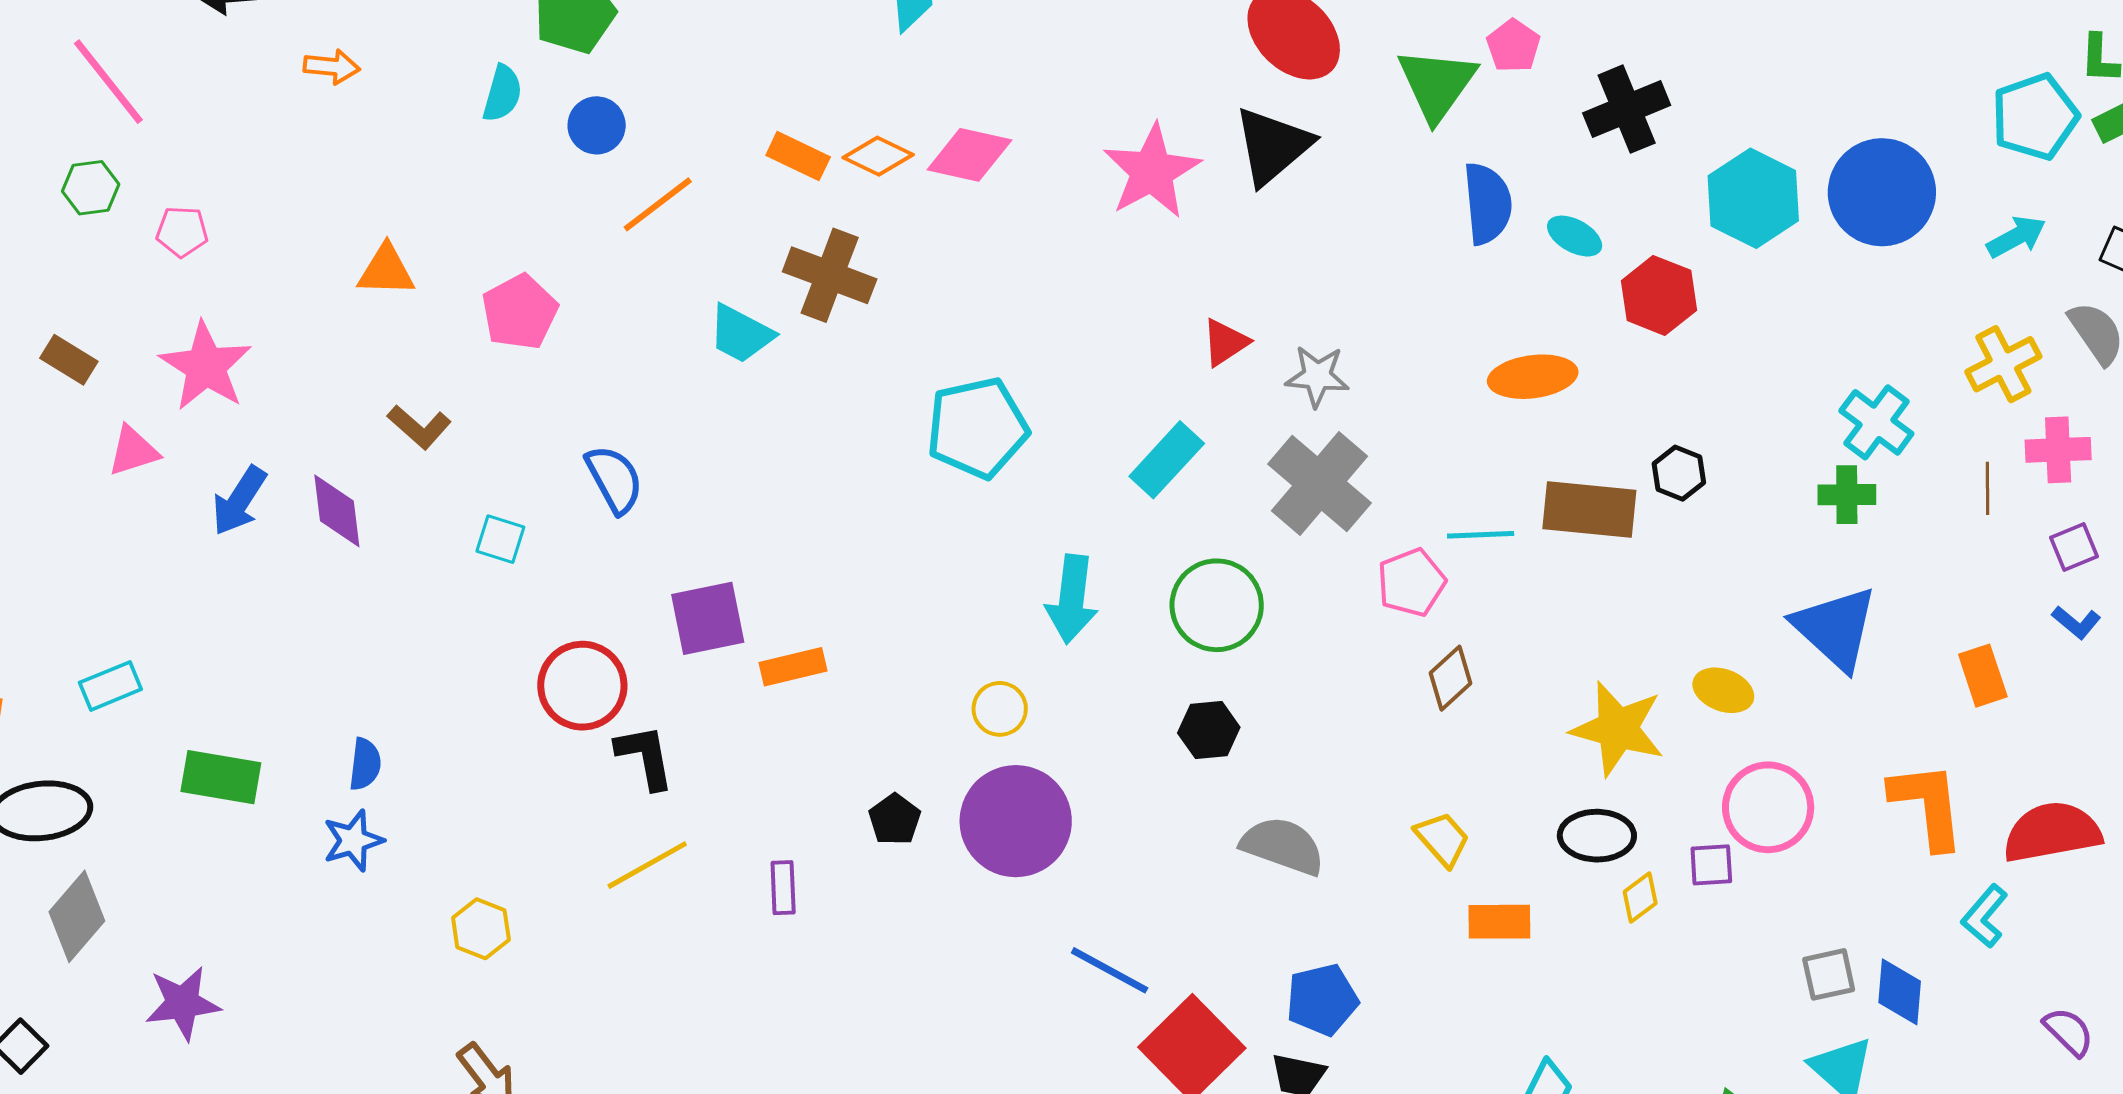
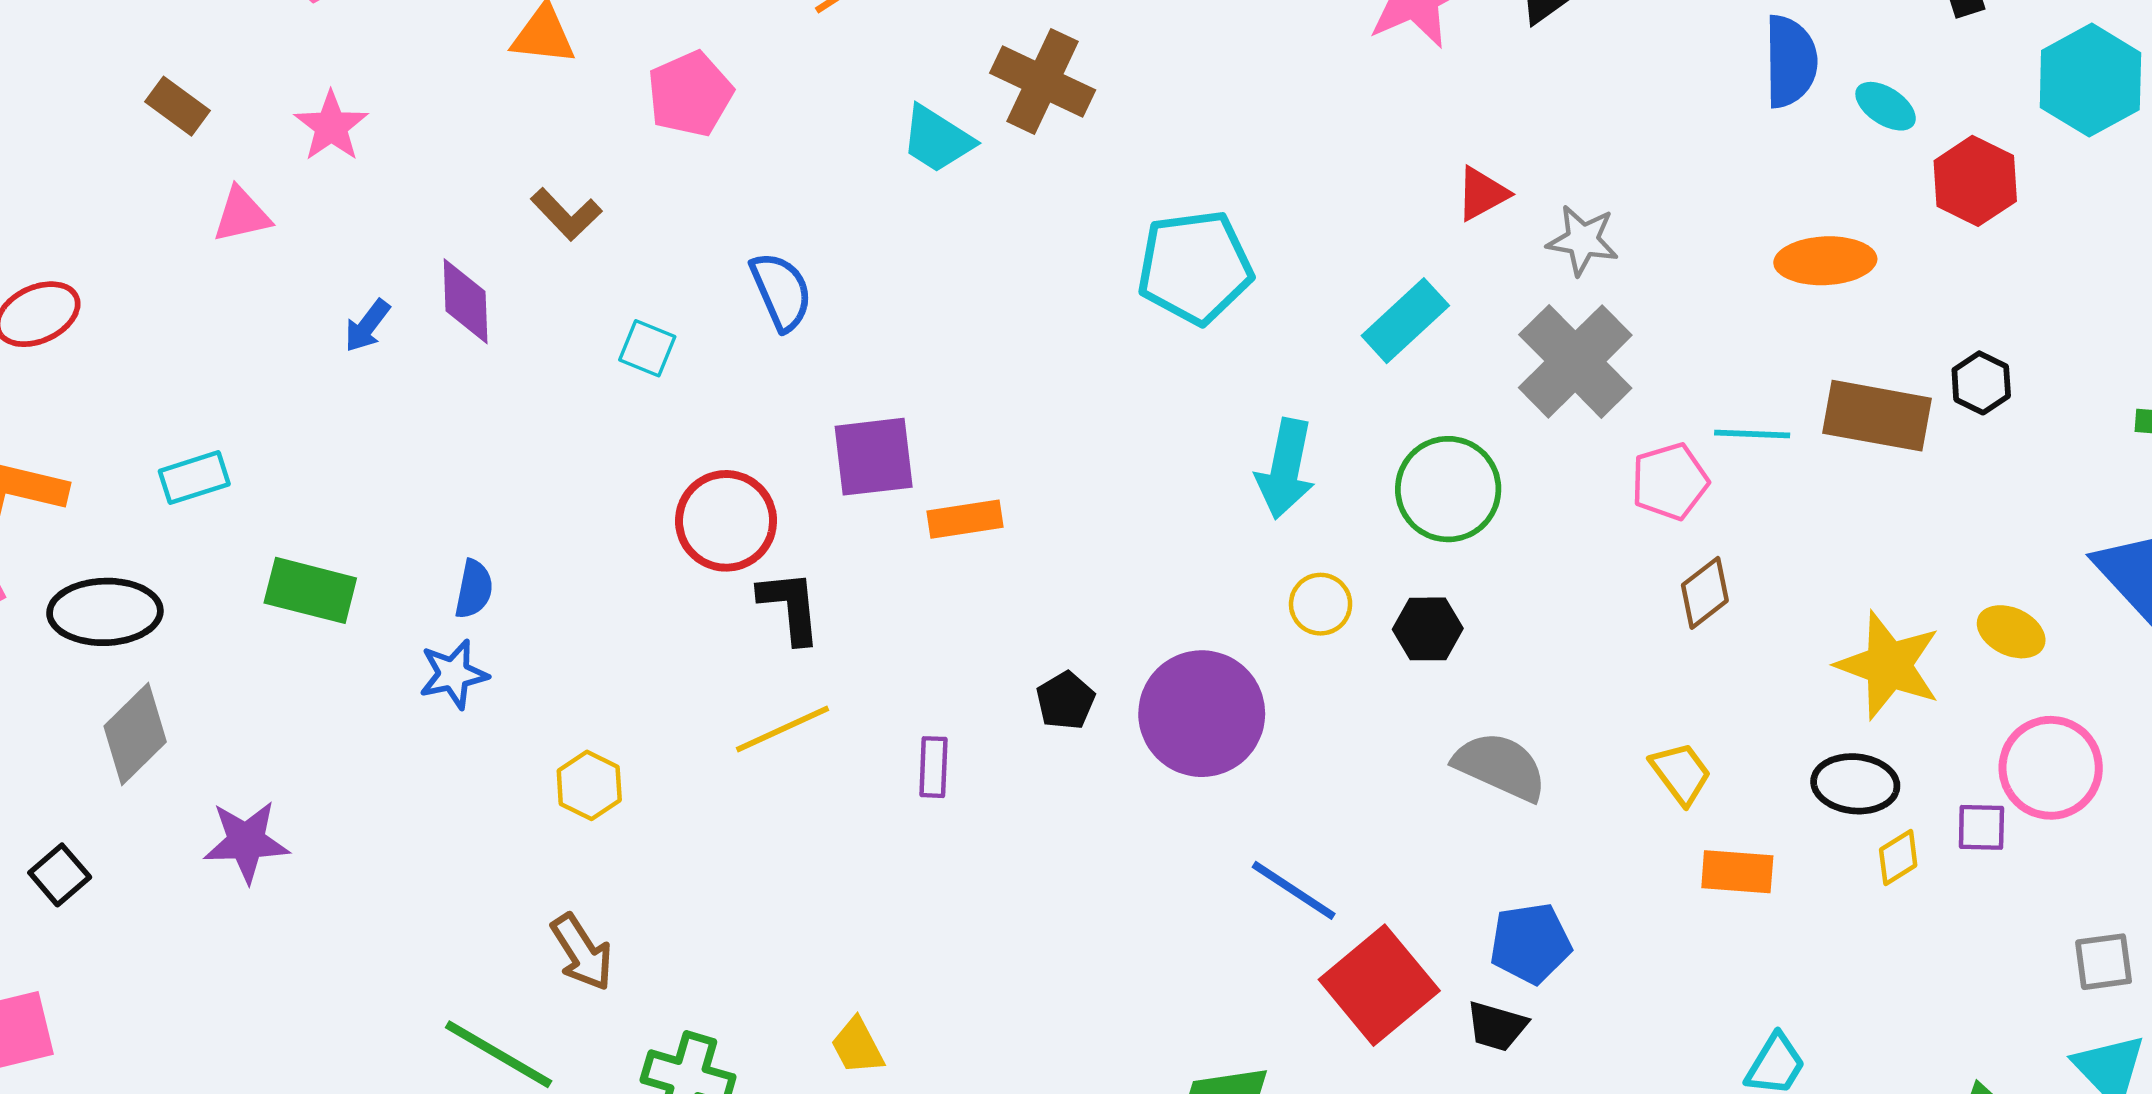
pink star: (206, 366) -> (331, 126), size x0.7
blue arrow: (239, 501) -> (367, 326), moved, size x0.7
yellow circle: (1000, 709) -> (1321, 604), moved

